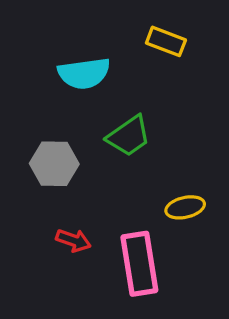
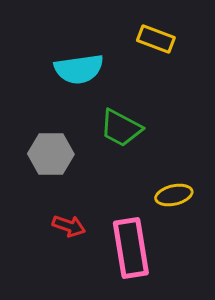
green trapezoid: (129, 136) -> (121, 128), turned 63

